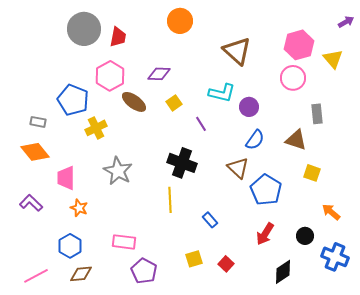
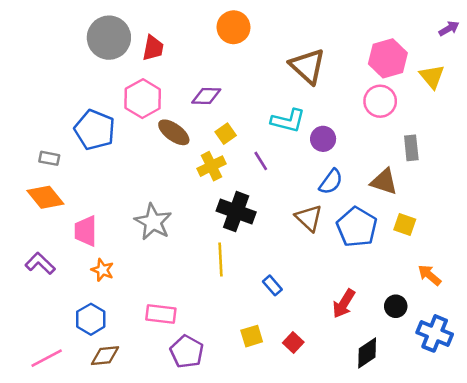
yellow cross: (96, 128) -> (211, 166), moved
blue pentagon: (266, 190) -> (357, 227), moved

